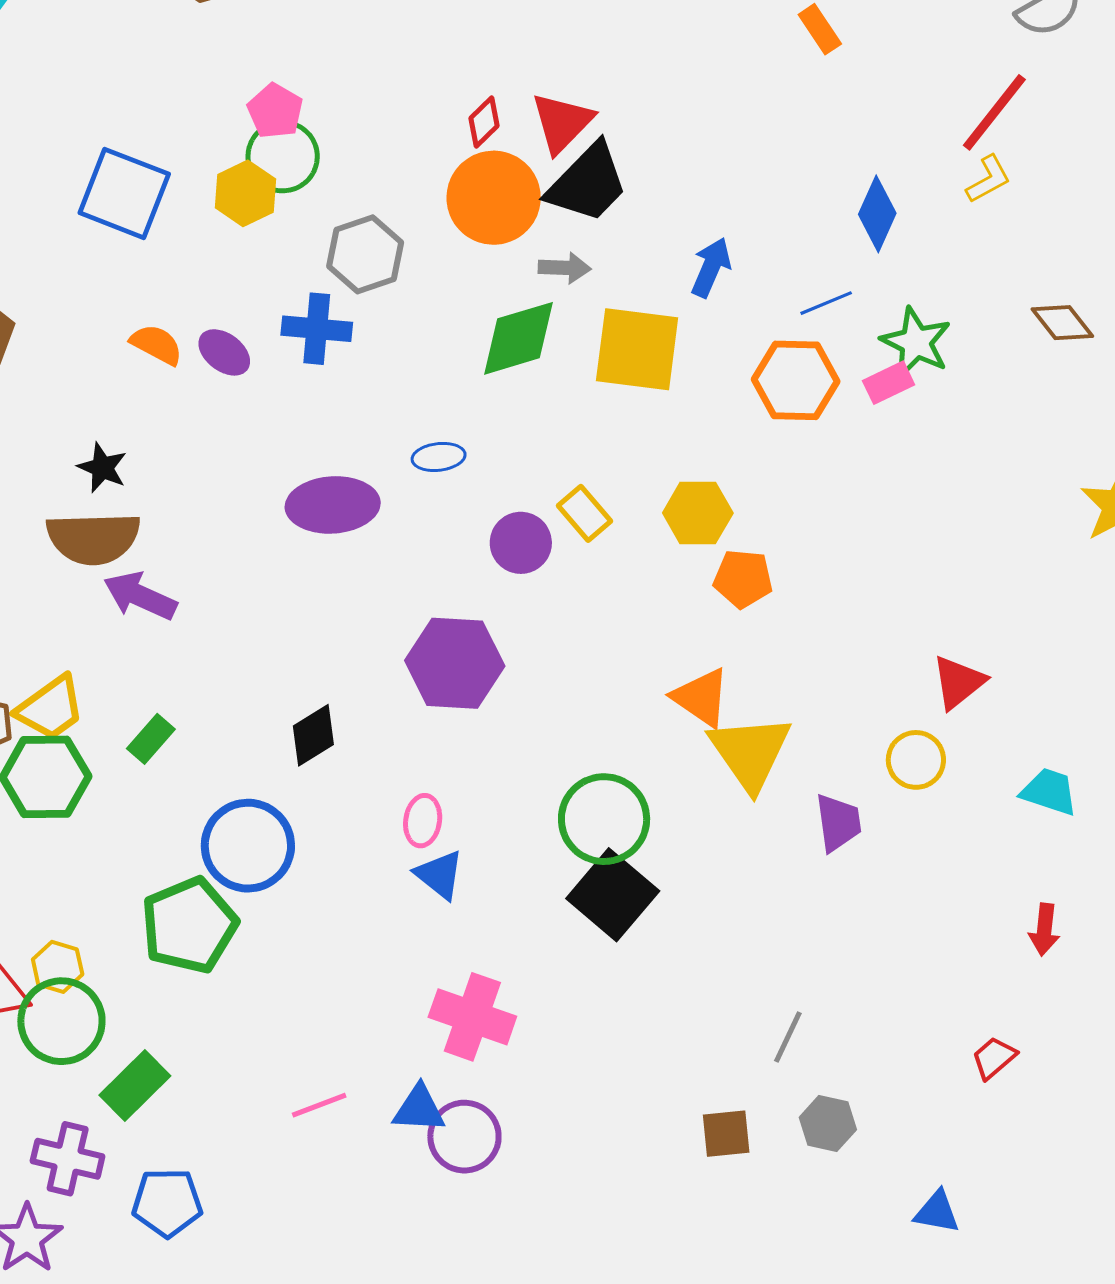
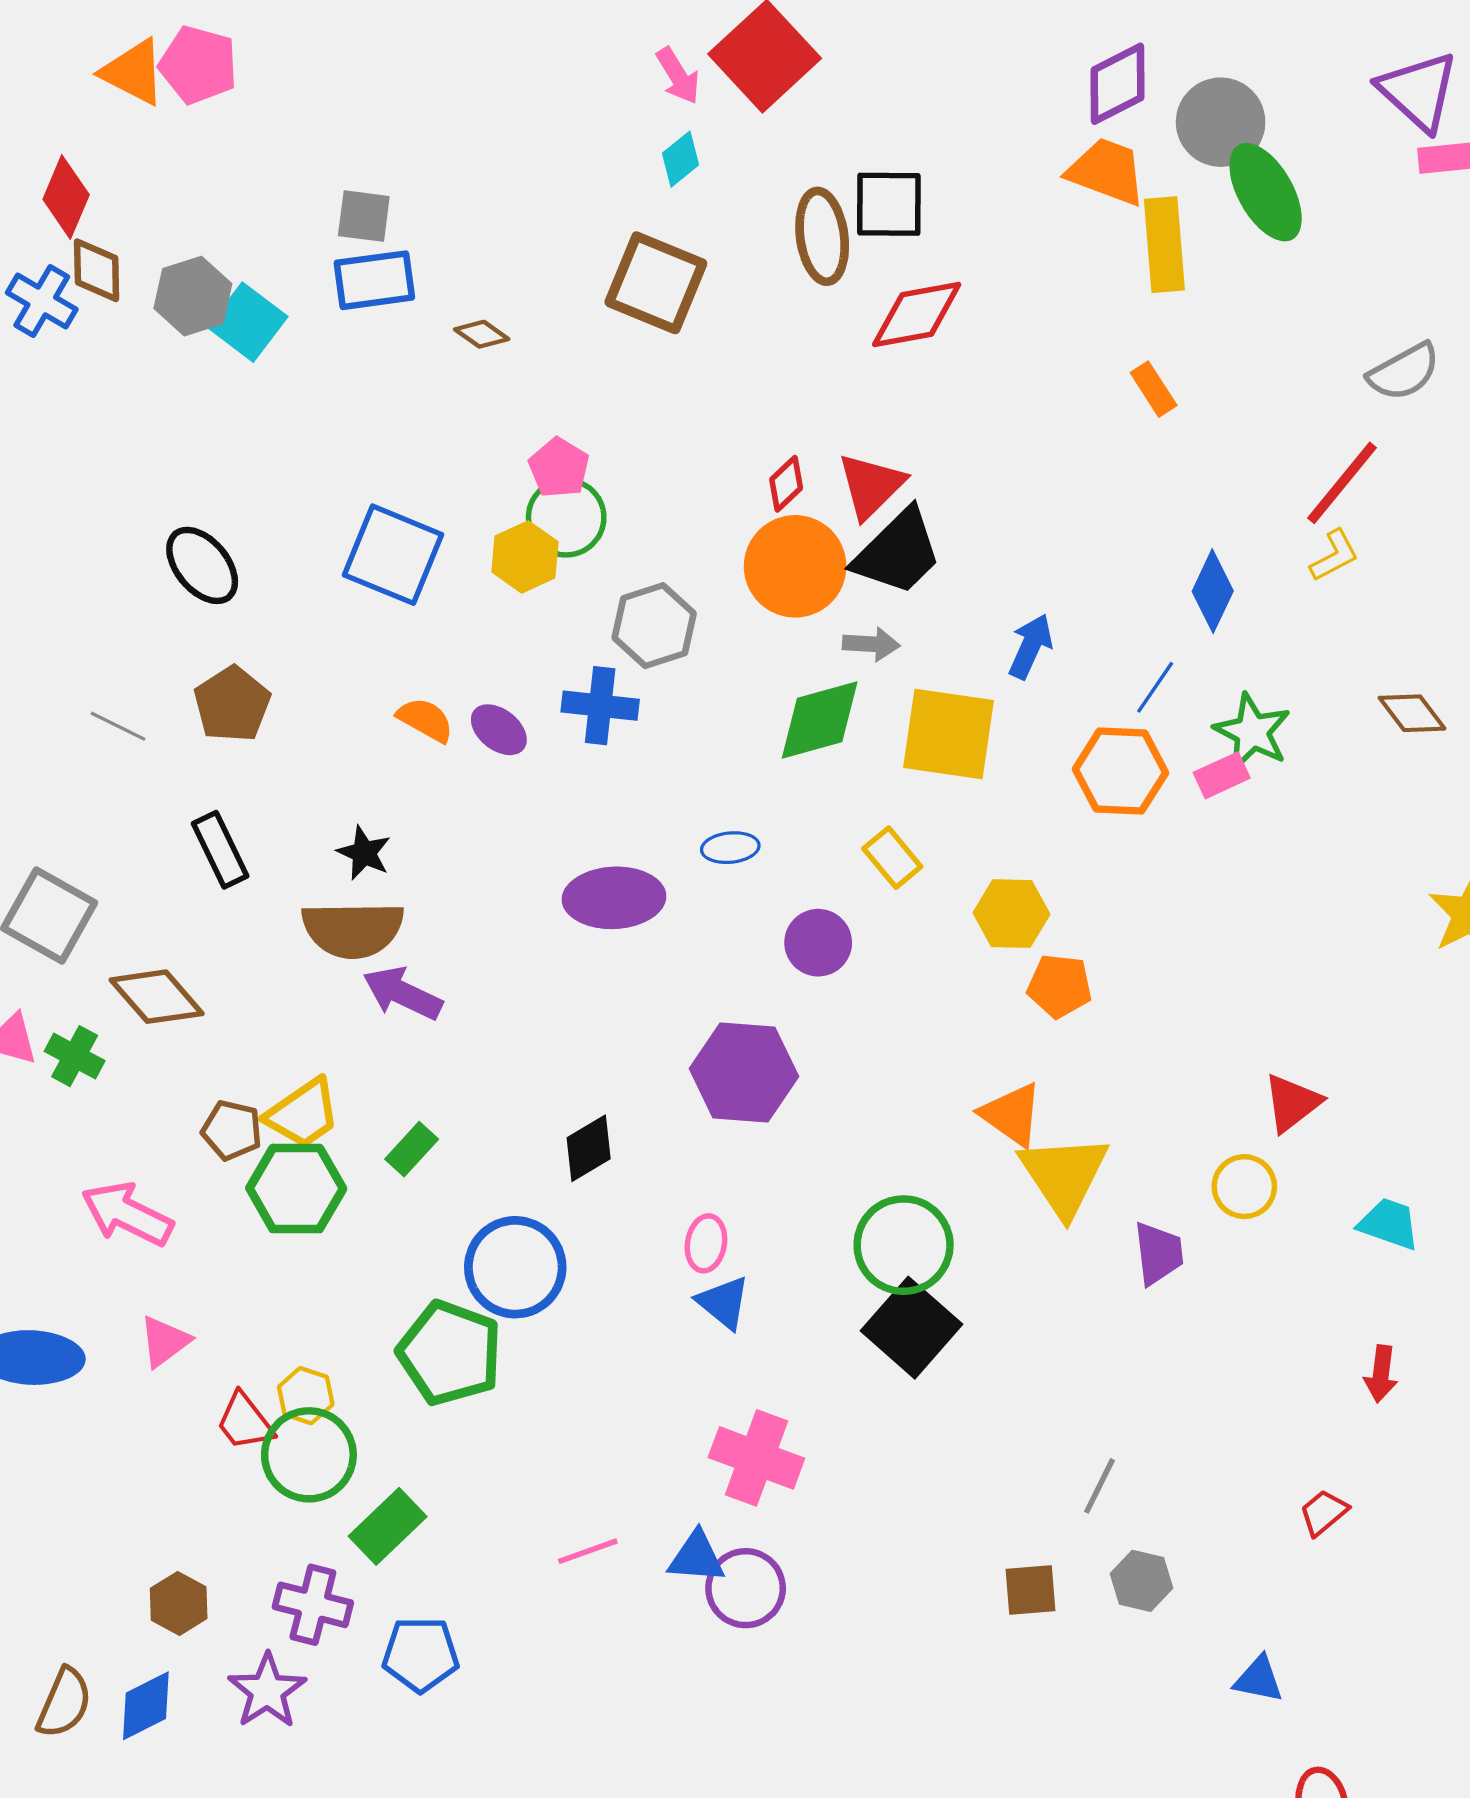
blue line: (826, 303) -> (1155, 687), turned -34
yellow rectangle: (585, 513) -> (892, 858), moved
green pentagon: (189, 925) -> (450, 1353), turned -30

